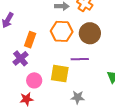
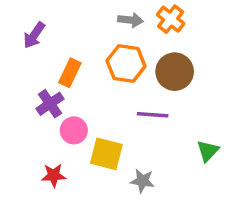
yellow square: (60, 74) -> (106, 154), moved
pink circle: (34, 80) -> (74, 130), moved

